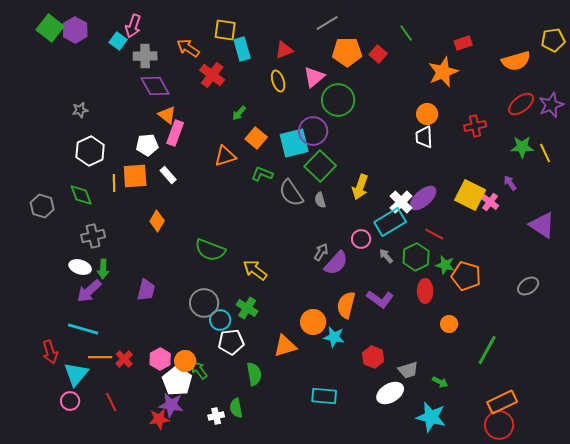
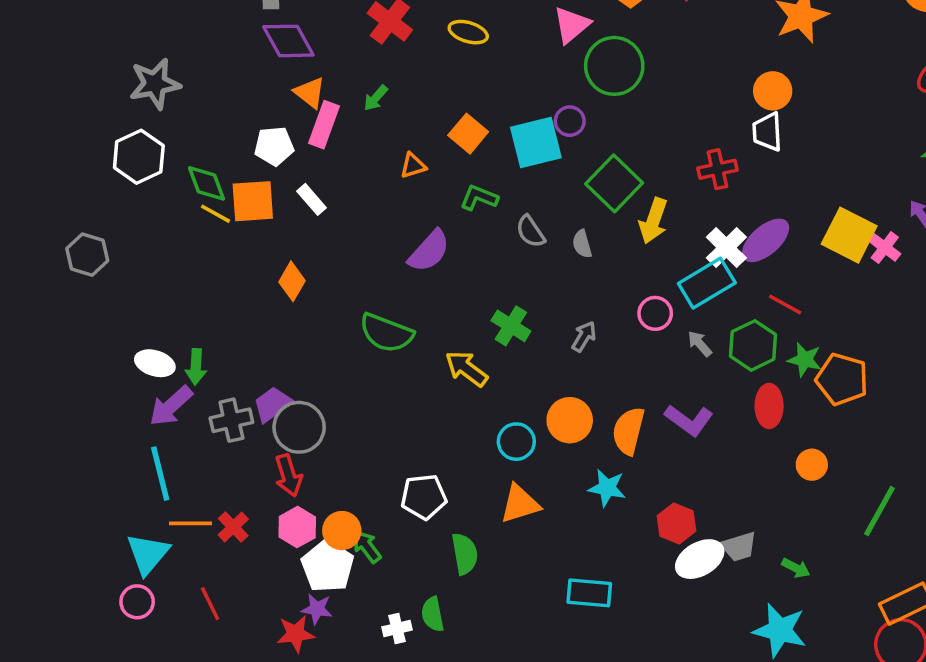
yellow ellipse: (278, 81) -> (468, 32), moved, turned -55
gray star: (80, 110) -> (155, 84), size x1.8
green arrow: (239, 113) -> (376, 98), moved
red cross: (475, 126) -> (717, 169), moved
purple circle: (313, 131) -> (570, 121), size x0.6
white hexagon: (90, 151) -> (139, 157), moved
orange triangle: (225, 156) -> (413, 166), size x0.7
green square: (320, 166) -> (614, 183), moved
yellow line: (114, 183) -> (215, 214), turned -60
gray semicircle: (291, 193) -> (531, 231), size x0.7
green diamond: (81, 195) -> (207, 183), moved
gray cross: (93, 236) -> (231, 420), moved
purple semicircle: (336, 263) -> (429, 251), moved
purple trapezoid: (146, 290) -> (272, 404), turned -140
gray circle: (204, 303) -> (299, 427), moved
green cross: (247, 308) -> (511, 326), moved
cyan circle: (220, 320) -> (516, 442), moved
orange circle: (313, 322) -> (570, 420), moved
cyan line: (83, 329) -> (160, 474), turned 60
red arrow: (50, 352) -> (288, 475), moved
white ellipse: (390, 393) -> (700, 559), moved
purple star: (171, 405) -> (317, 609), size x0.7

